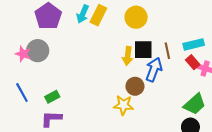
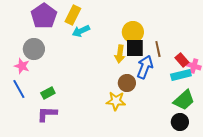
cyan arrow: (83, 14) -> (81, 31), moved, turned 42
yellow rectangle: (98, 15) -> (73, 15), moved
yellow circle: (136, 17) -> (133, 32), moved
cyan rectangle: (194, 44) -> (181, 75), moved
pink star: (23, 54) -> (22, 66), moved

